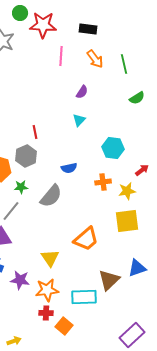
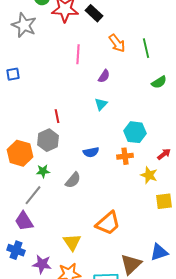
black rectangle: (88, 29) -> (94, 13), moved, turned 36
pink line: (61, 56) -> (78, 54), moved
orange cross: (103, 182) -> (125, 156), moved
yellow star: (127, 191) -> (149, 175), turned 30
gray semicircle: (51, 196) -> (73, 180), size x0.7
yellow square: (127, 221) -> (164, 201), moved, size x0.7

